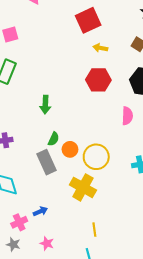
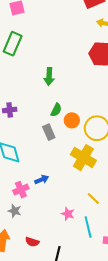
gray rectangle: (47, 162) -> (49, 132), size x0.7
yellow line: (94, 230) -> (93, 198), turned -40
pink star: (47, 243) -> (68, 214), moved

